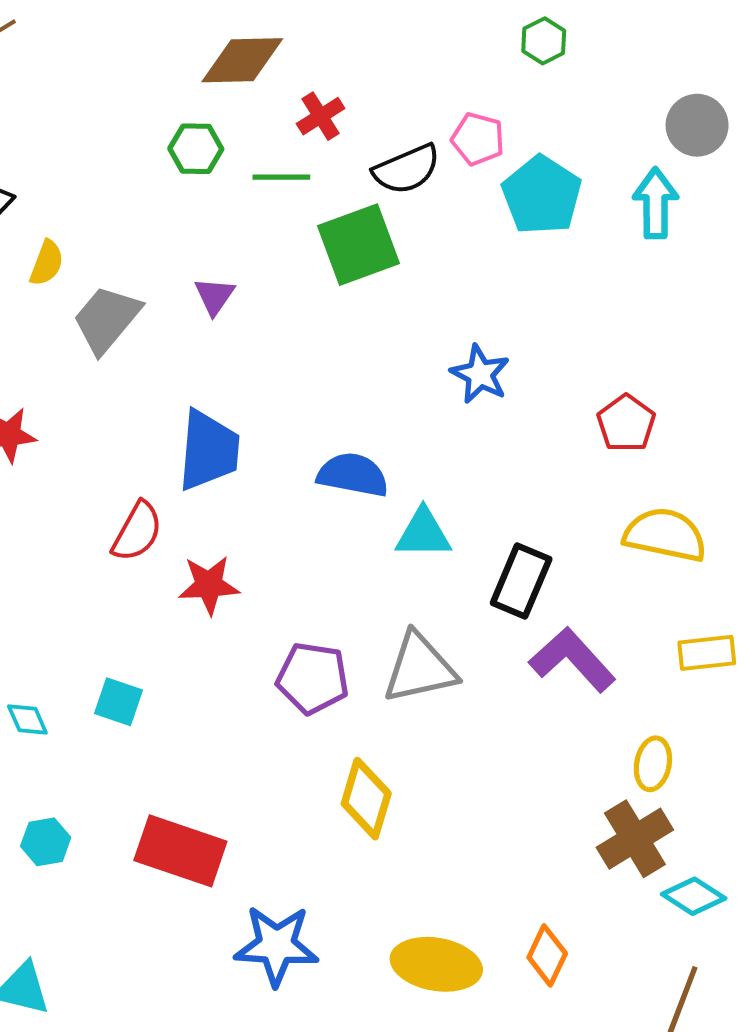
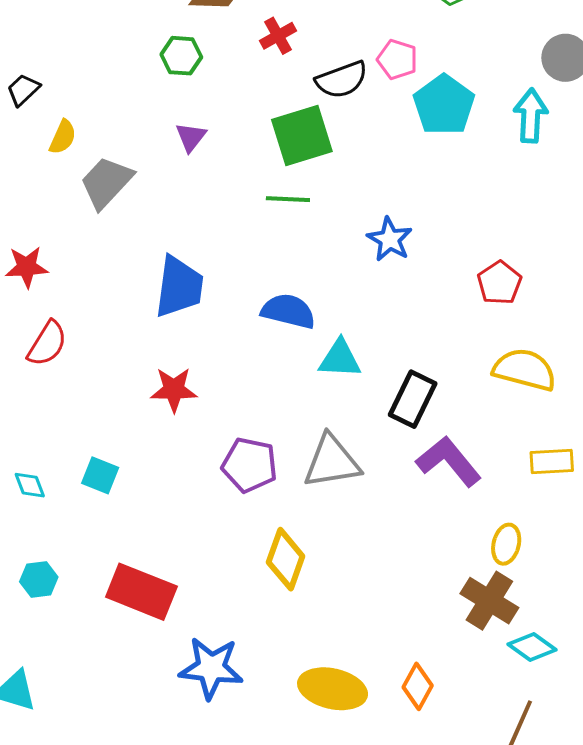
green line: (281, 177) -> (288, 199), moved
purple triangle: (215, 296) -> (191, 137), moved
red semicircle: (137, 532) -> (47, 344), moved
brown cross: (635, 839) -> (489, 601), turned -30

